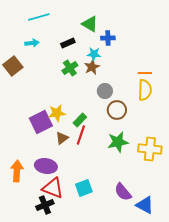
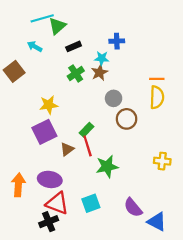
green triangle: (90, 24) -> (57, 26), moved, turned 48
cyan arrow: (32, 43) -> (35, 46), turned -144
yellow star: (57, 113) -> (49, 105), moved
red line: (81, 135) -> (88, 146), turned -36
green star: (118, 142) -> (107, 167), moved
yellow cross: (150, 149) -> (162, 161), size x0.7

